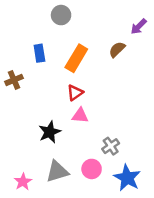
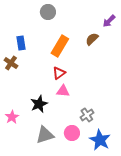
blue rectangle: (39, 53) -> (21, 43), moved
brown cross: (14, 80) -> (11, 63), turned -32
pink star: (23, 182) -> (12, 117), moved

